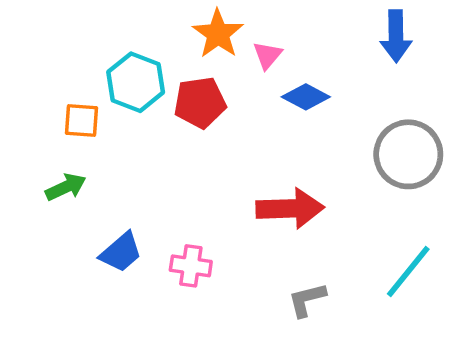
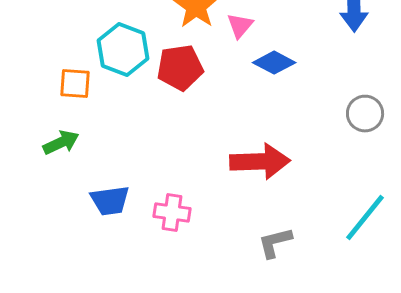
gray circle: (408, 154) -> (365, 114), size x0.6
blue trapezoid: (121, 252) -> (110, 200), turned 33

